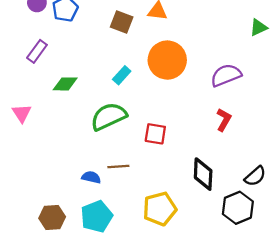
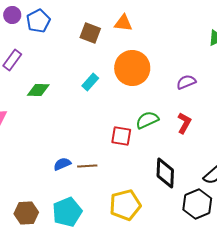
purple semicircle: (226, 75) -> (186, 82), size x0.7
green semicircle: (109, 116) -> (147, 120), moved, size x0.7
blue semicircle: (91, 177) -> (62, 164), moved, turned -36

